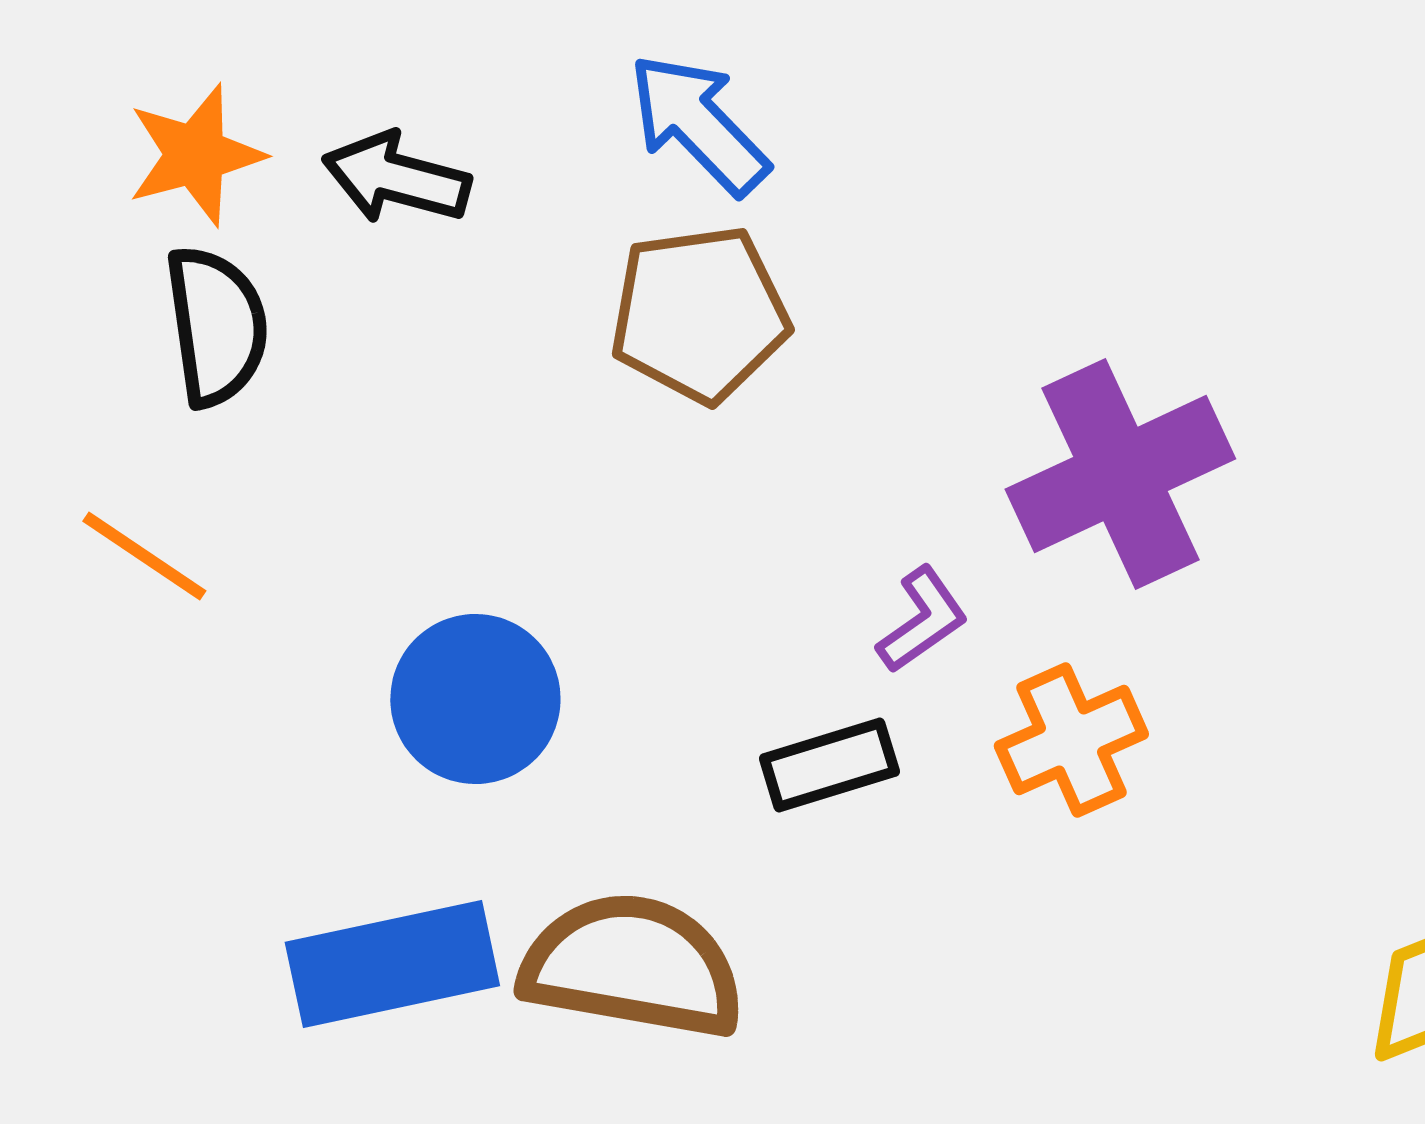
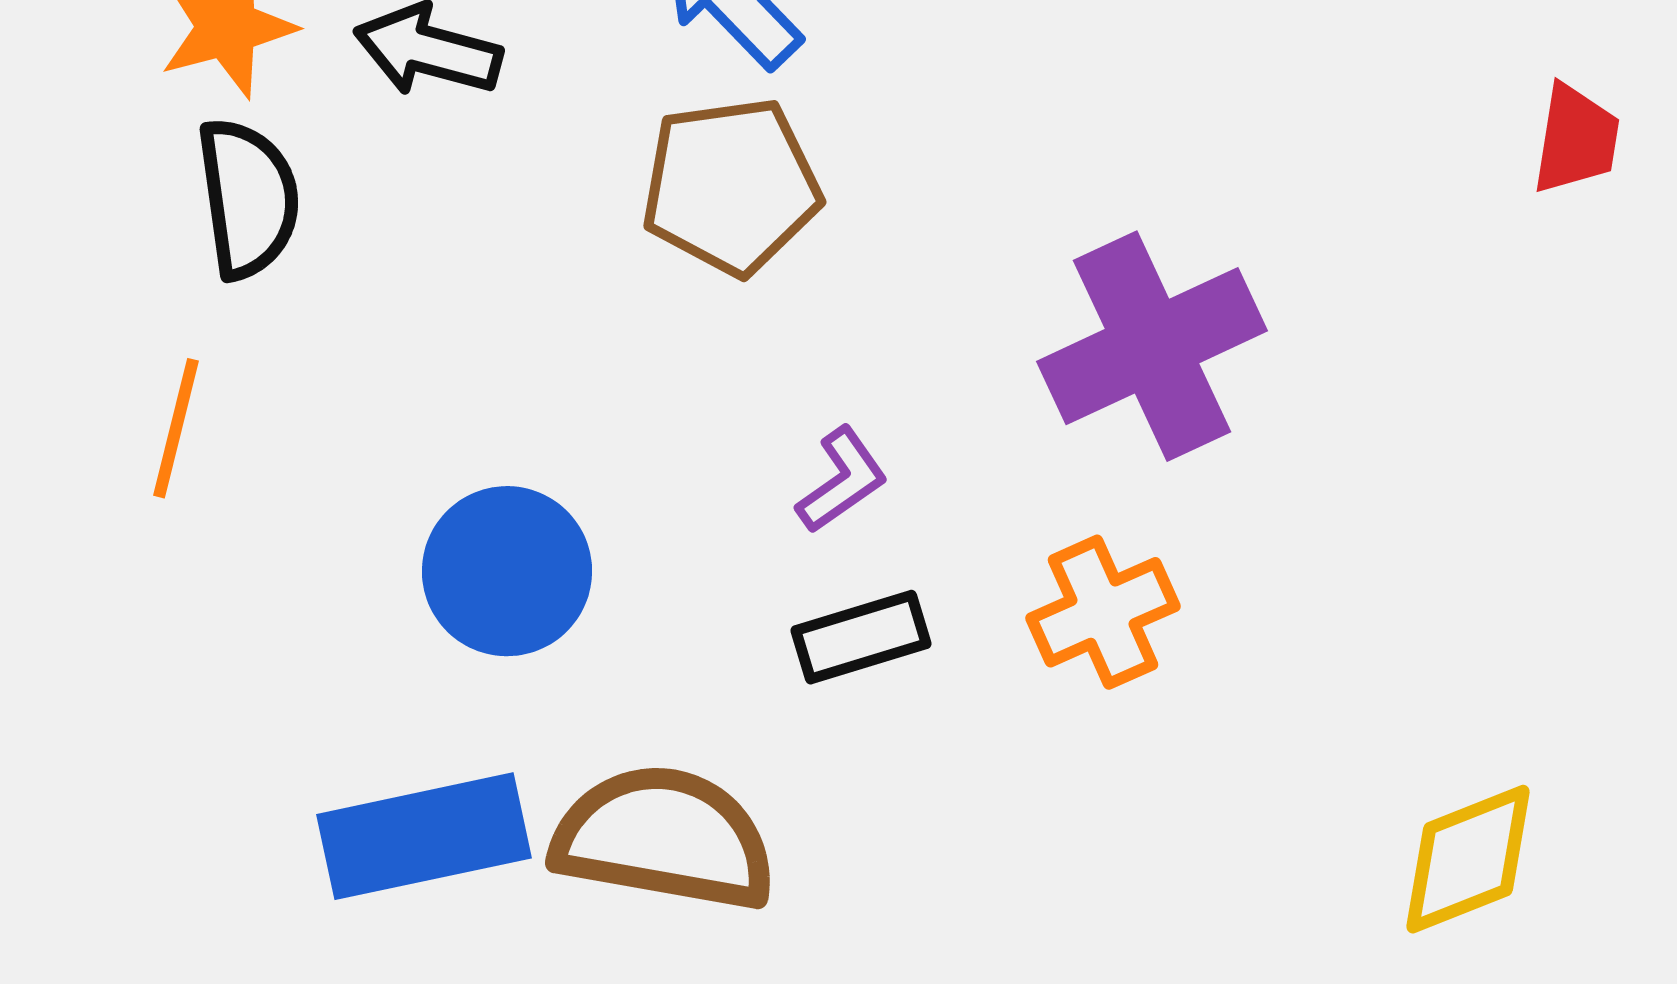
orange line: (144, 556) -> (176, 428), turned 70
purple L-shape: (922, 620) -> (842, 480), moved

